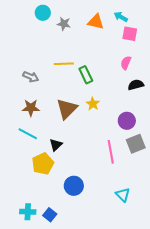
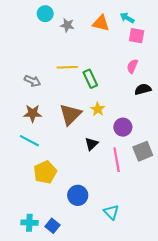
purple circle: (127, 121) -> (123, 127), moved
black triangle: (56, 145) -> (91, 144), moved
cyan triangle: (123, 195) -> (111, 212), moved

